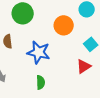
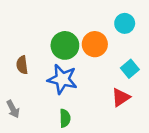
green circle: (23, 13) -> (65, 45), moved

